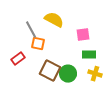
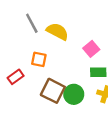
gray line: (31, 30) -> (32, 23), moved
pink square: (83, 35) -> (91, 49), turned -32

